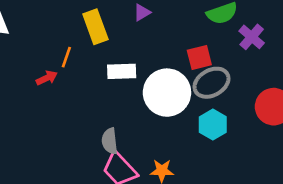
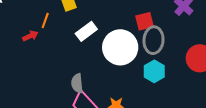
white rectangle: (122, 71) -> (86, 31), turned -35
gray ellipse: (212, 83) -> (153, 40), turned -56

